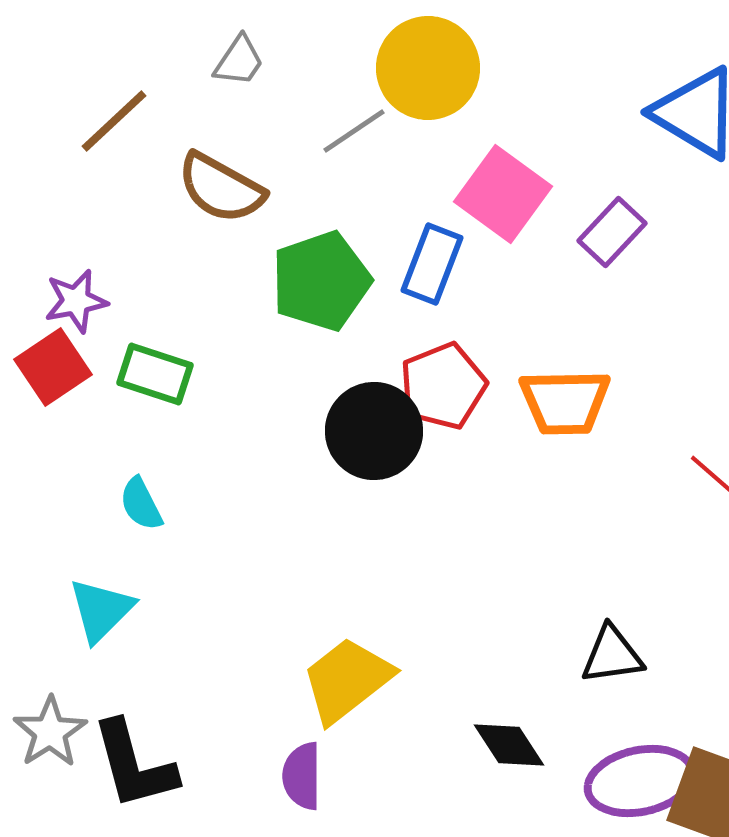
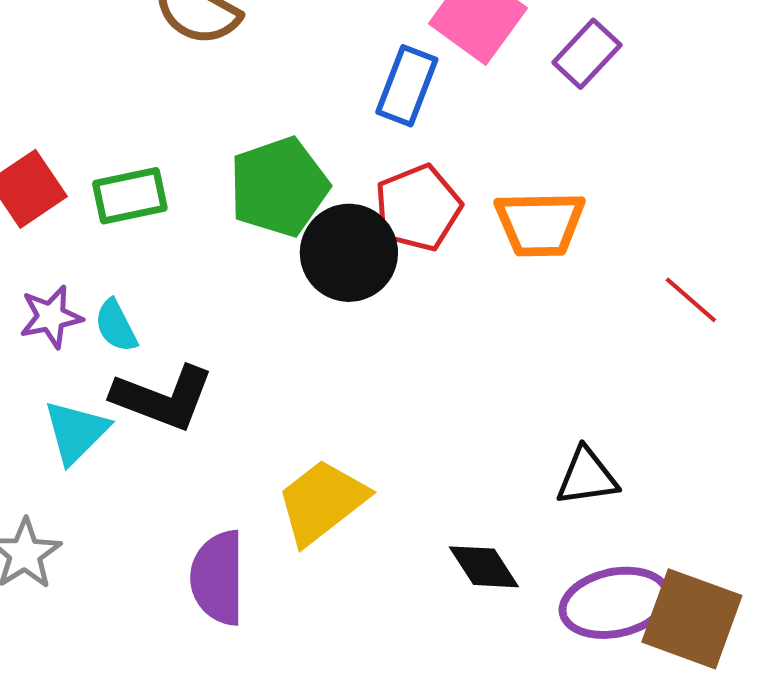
green pentagon: (321, 281) -> (279, 187), moved
purple star: (76, 301) -> (51, 317), moved
green rectangle: (155, 374) -> (130, 196), turned -30
black L-shape: (134, 765) -> (163, 398), moved, turned -54
purple semicircle: (302, 776) -> (218, 578), moved, size x1.4

